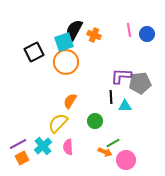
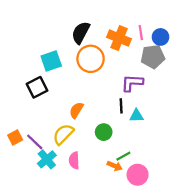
orange cross: (94, 35) -> (119, 38), moved, size x1.5
cyan square: (64, 42) -> (51, 61), moved
black square: (34, 52) -> (37, 87), moved
orange circle: (66, 62) -> (91, 59), moved
gray pentagon: (140, 83) -> (153, 57), moved
purple line: (18, 144) -> (35, 142), moved, turned 72
orange square: (22, 158) -> (15, 138), moved

